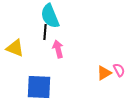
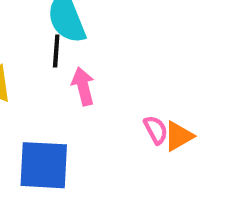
pink semicircle: (119, 70) -> (156, 130), moved

